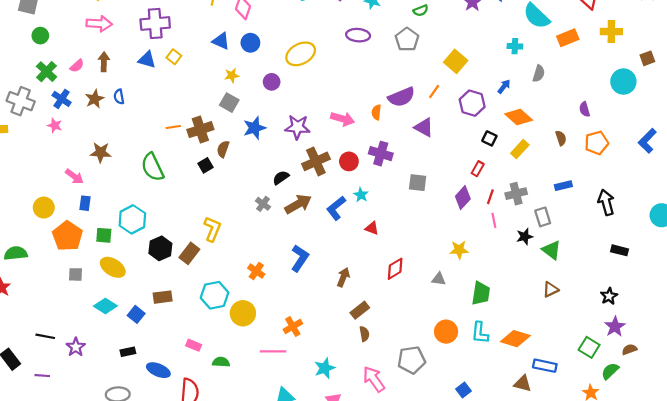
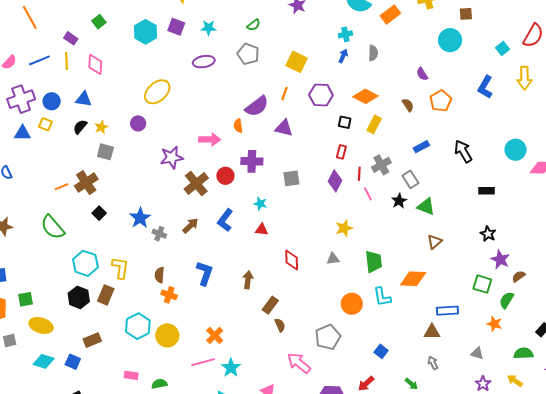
blue circle: (250, 43) -> (52, 101), moved
brown square: (647, 58) -> (466, 14), turned 32
blue arrow: (504, 86) -> (343, 56), moved
blue star: (254, 128) -> (140, 218), moved
brown semicircle: (223, 149) -> (160, 275), moved
black semicircle: (281, 178) -> (80, 127), moved
cyan star: (361, 195) -> (260, 204), moved
brown arrow: (298, 204) -> (191, 226), size x0.7
cyan hexagon: (132, 219) -> (85, 263), moved
red diamond: (395, 269) -> (292, 260), turned -45
orange diamond: (515, 339) -> (413, 279), moved
cyan star: (325, 368) -> (231, 368), moved

